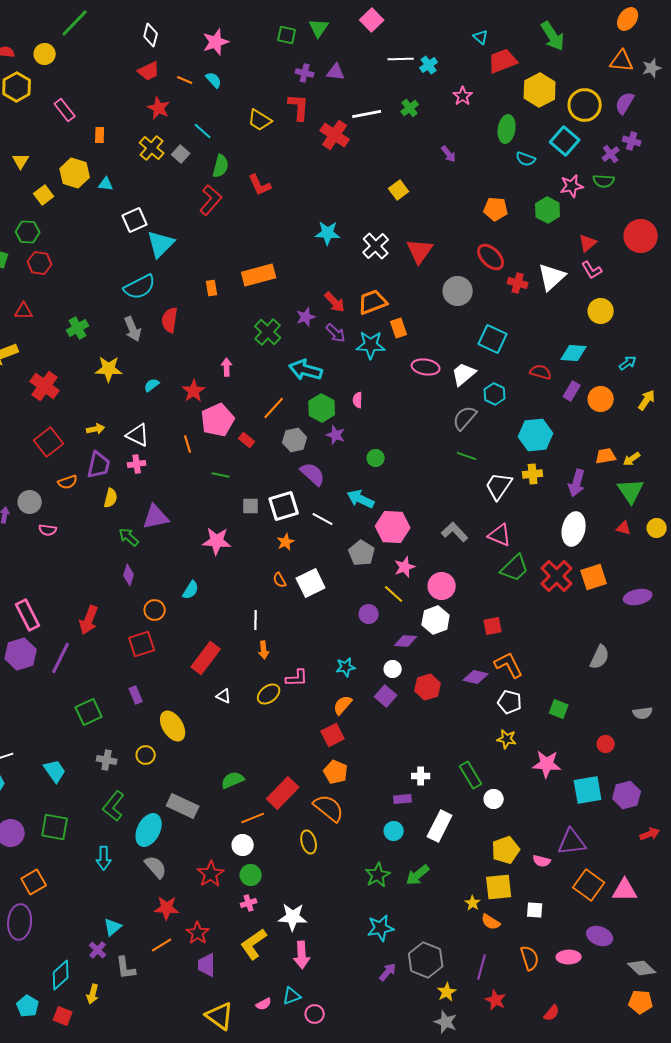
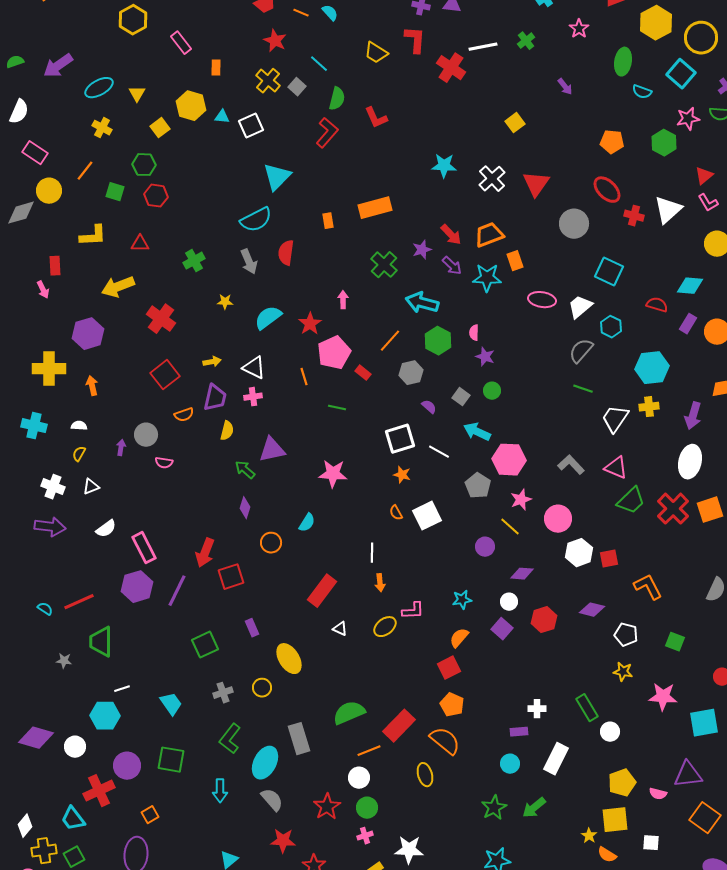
white square: (135, 220) -> (251, 126), moved
yellow star: (109, 369) -> (225, 302), size x0.6
cyan semicircle: (152, 385) -> (268, 318), size x1.8
purple star: (336, 435) -> (485, 357), moved
purple semicircle: (313, 474) -> (429, 407), size x0.6
gray square: (251, 506) -> (461, 397), moved, turned 36
orange star: (286, 542) -> (402, 475), turned -30
white hexagon: (436, 620) -> (579, 553), moved
red square: (142, 644) -> (231, 577), moved
orange L-shape: (509, 665) -> (648, 587), moved
gray cross: (107, 760) -> (223, 693), turned -30
green semicircle: (233, 780) -> (349, 713), size x1.4
gray rectangle: (183, 806) -> (299, 739), turned 48
orange square: (34, 882) -> (150, 815), size x0.7

